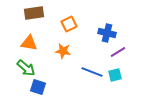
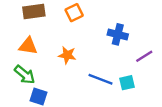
orange square: (69, 24) -> (74, 13), moved
purple line: (118, 52) -> (144, 56), moved

